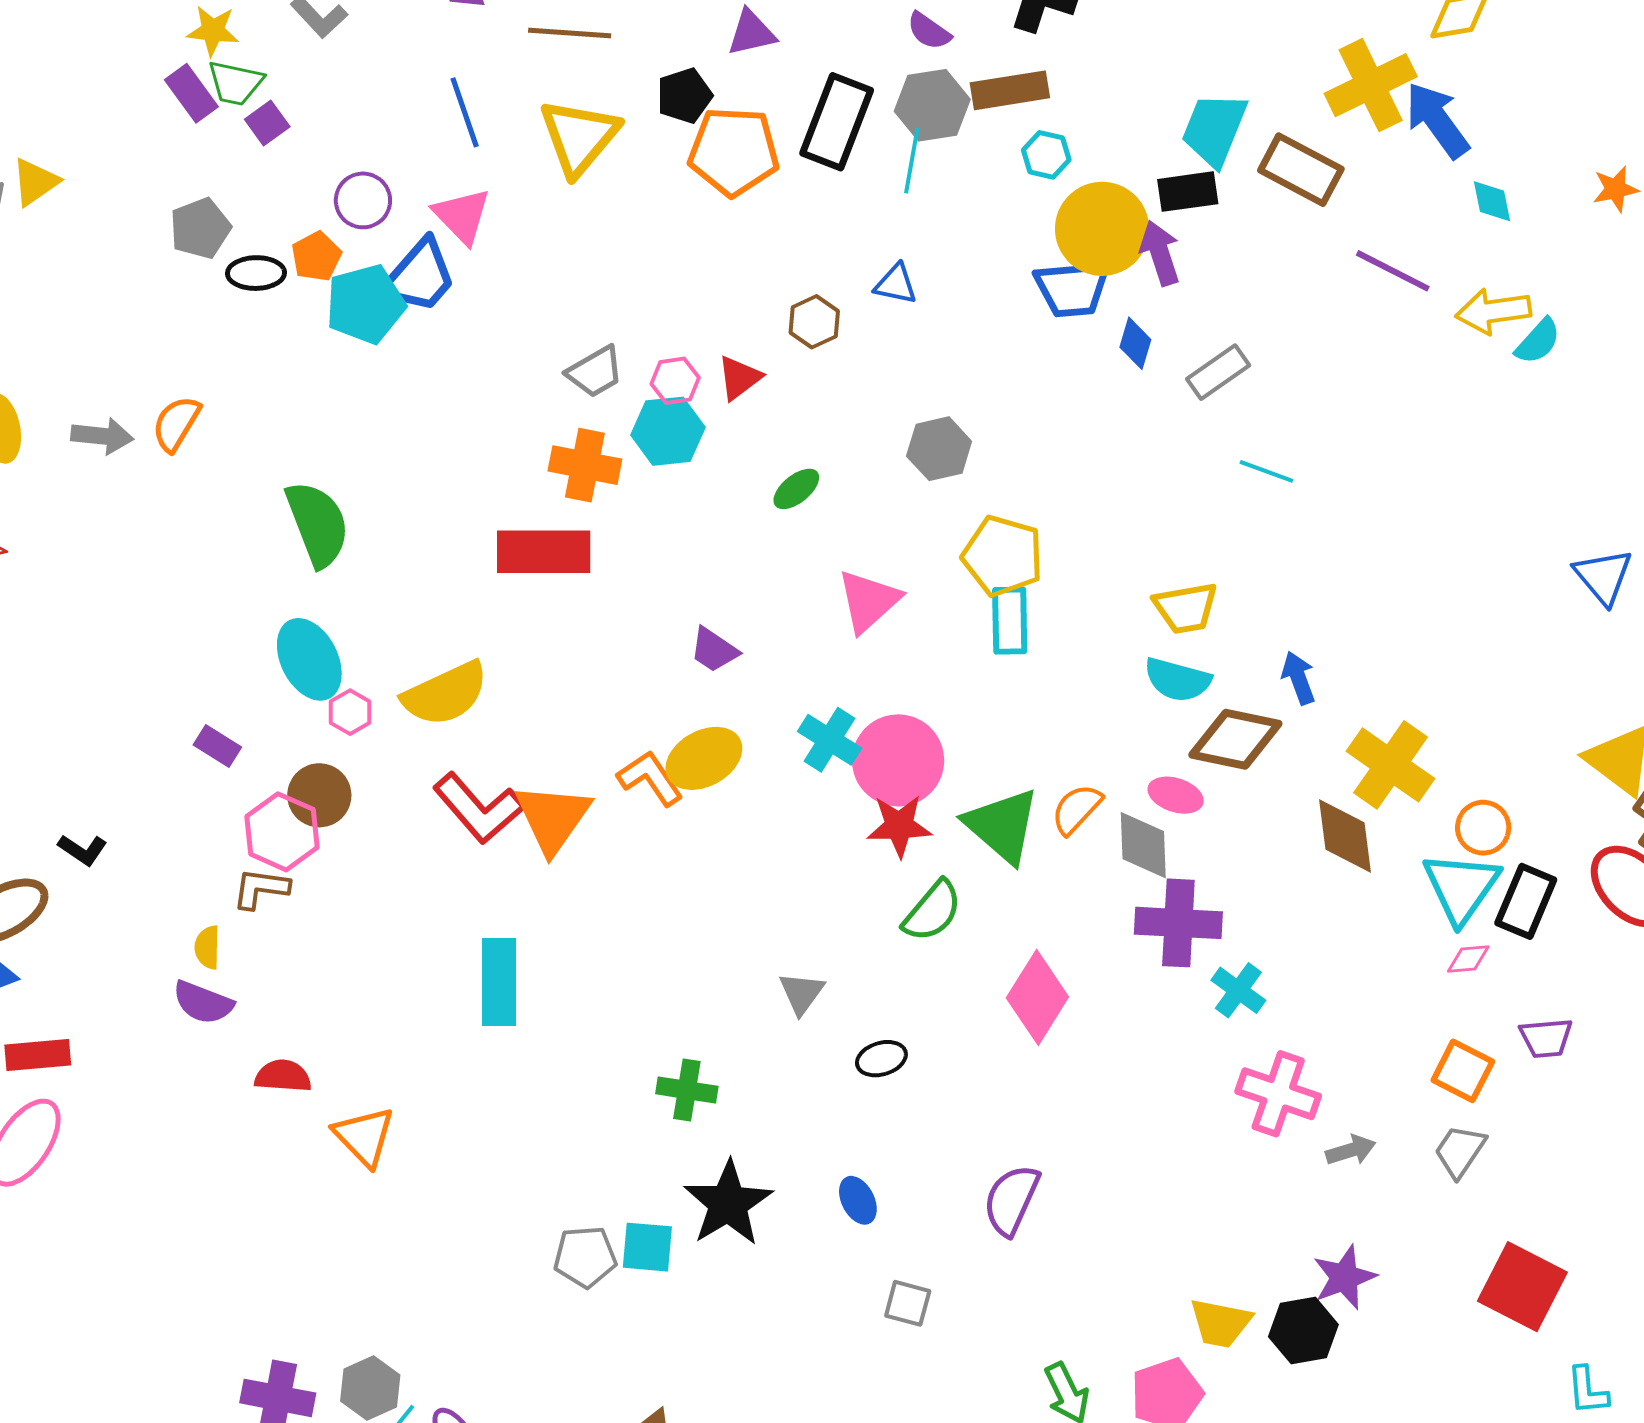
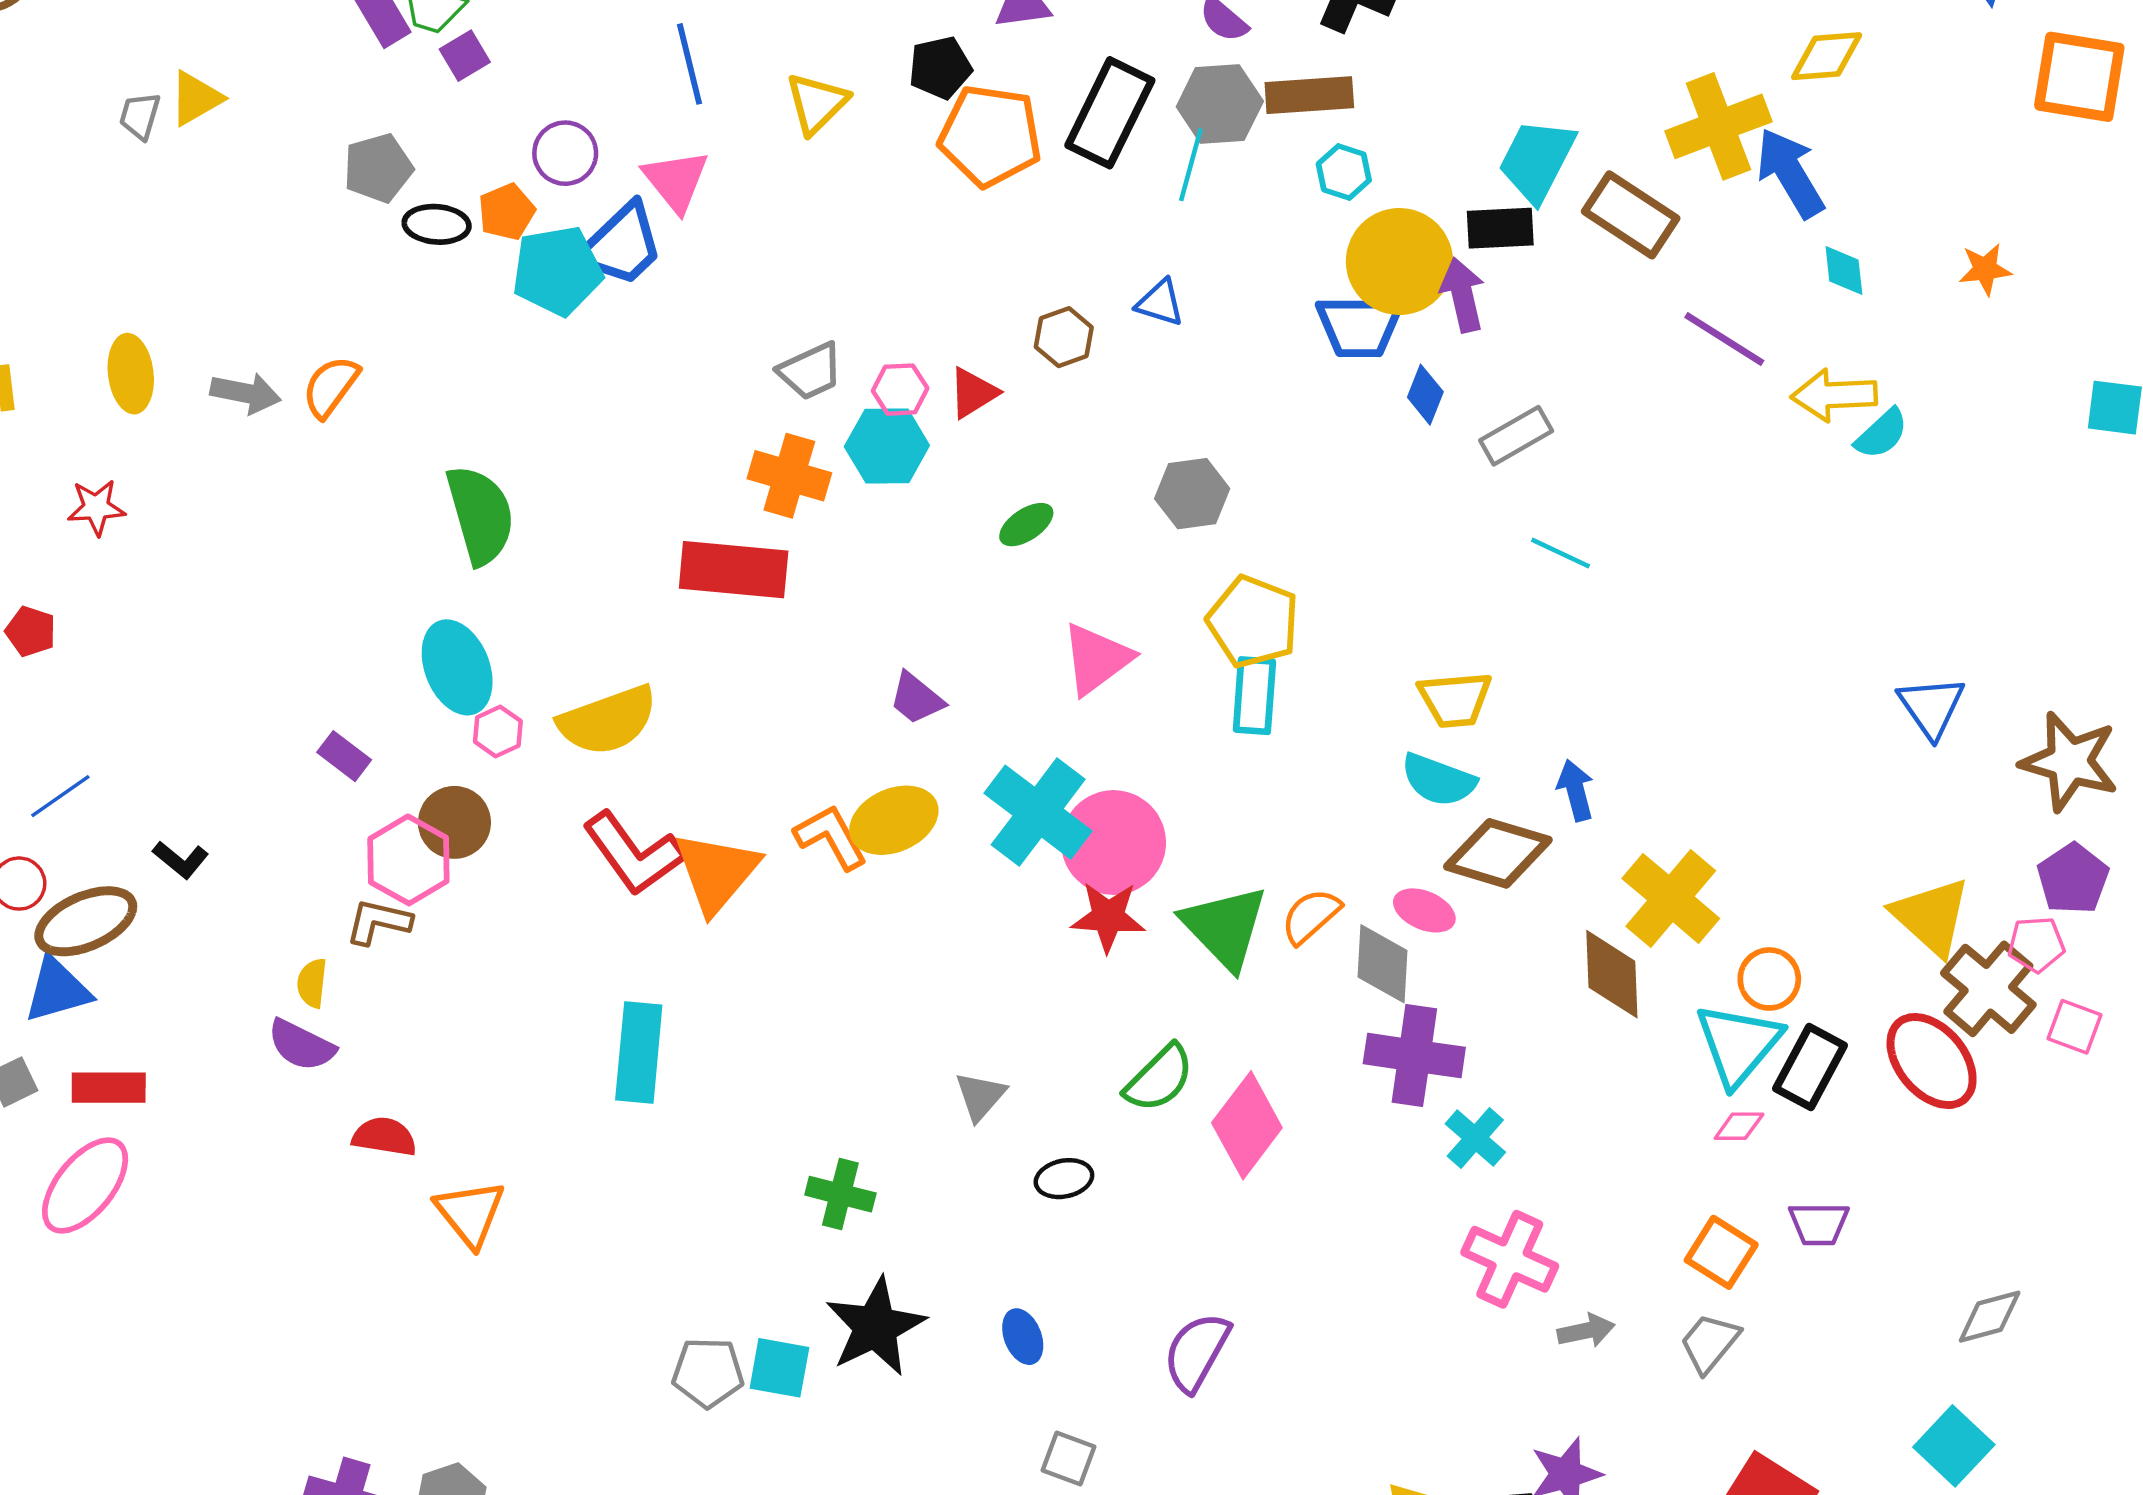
yellow triangle: (579, 137) -> (817, 103), size x0.7
cyan cross: (830, 740) -> (1038, 812), size x1.5
green semicircle: (932, 911) -> (1159, 1078), moved

